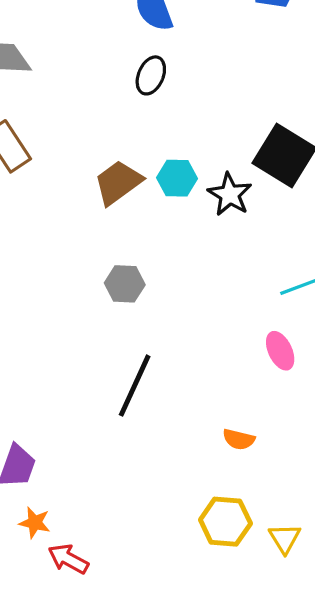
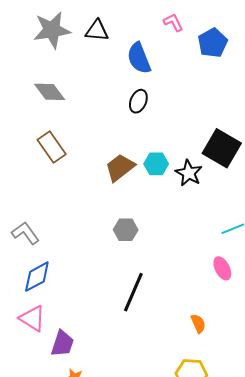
orange semicircle: (239, 439) -> (198, 324), turned -126

